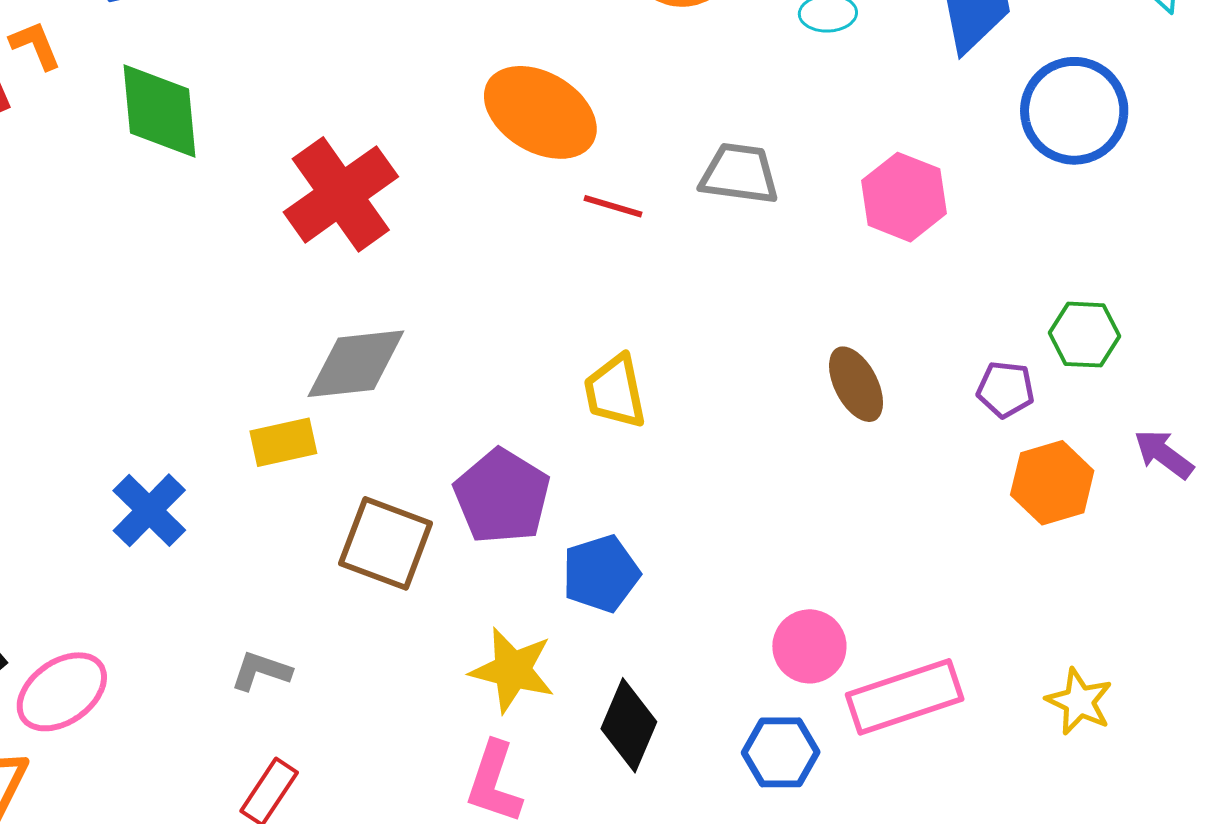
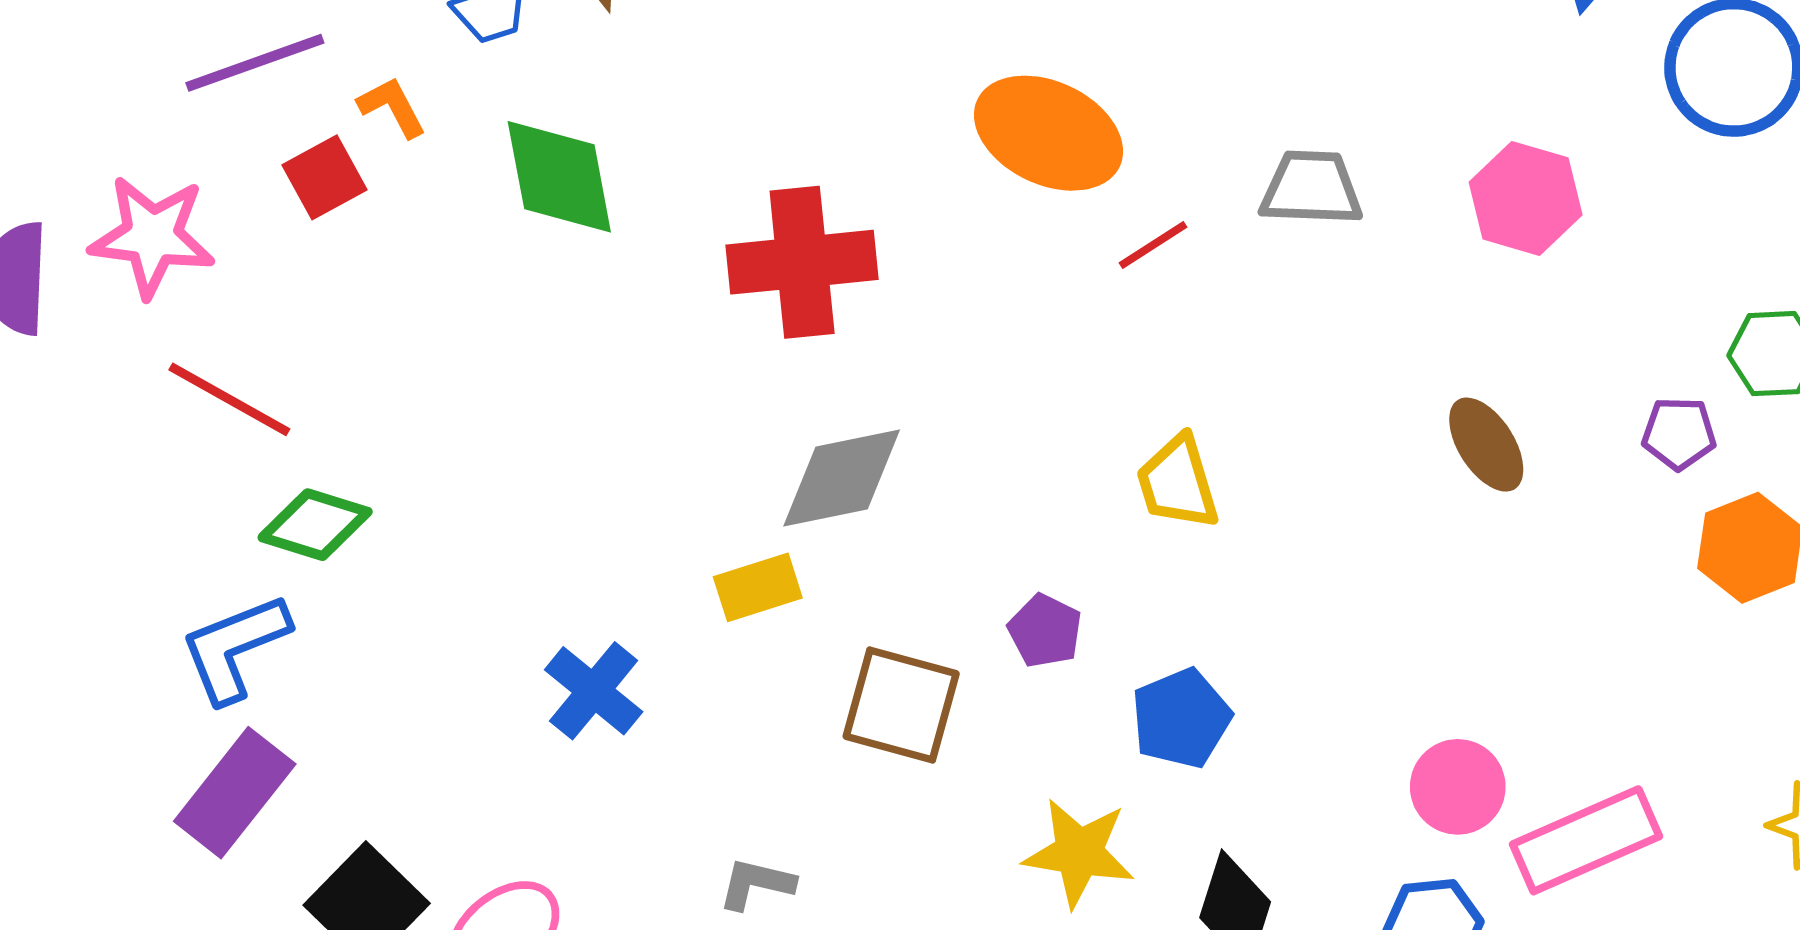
red cross: (341, 194) -> (802, 262), turned 35
red line: (613, 206) -> (1153, 245), turned -44
purple pentagon: (502, 496) -> (1045, 631), size x0.6

